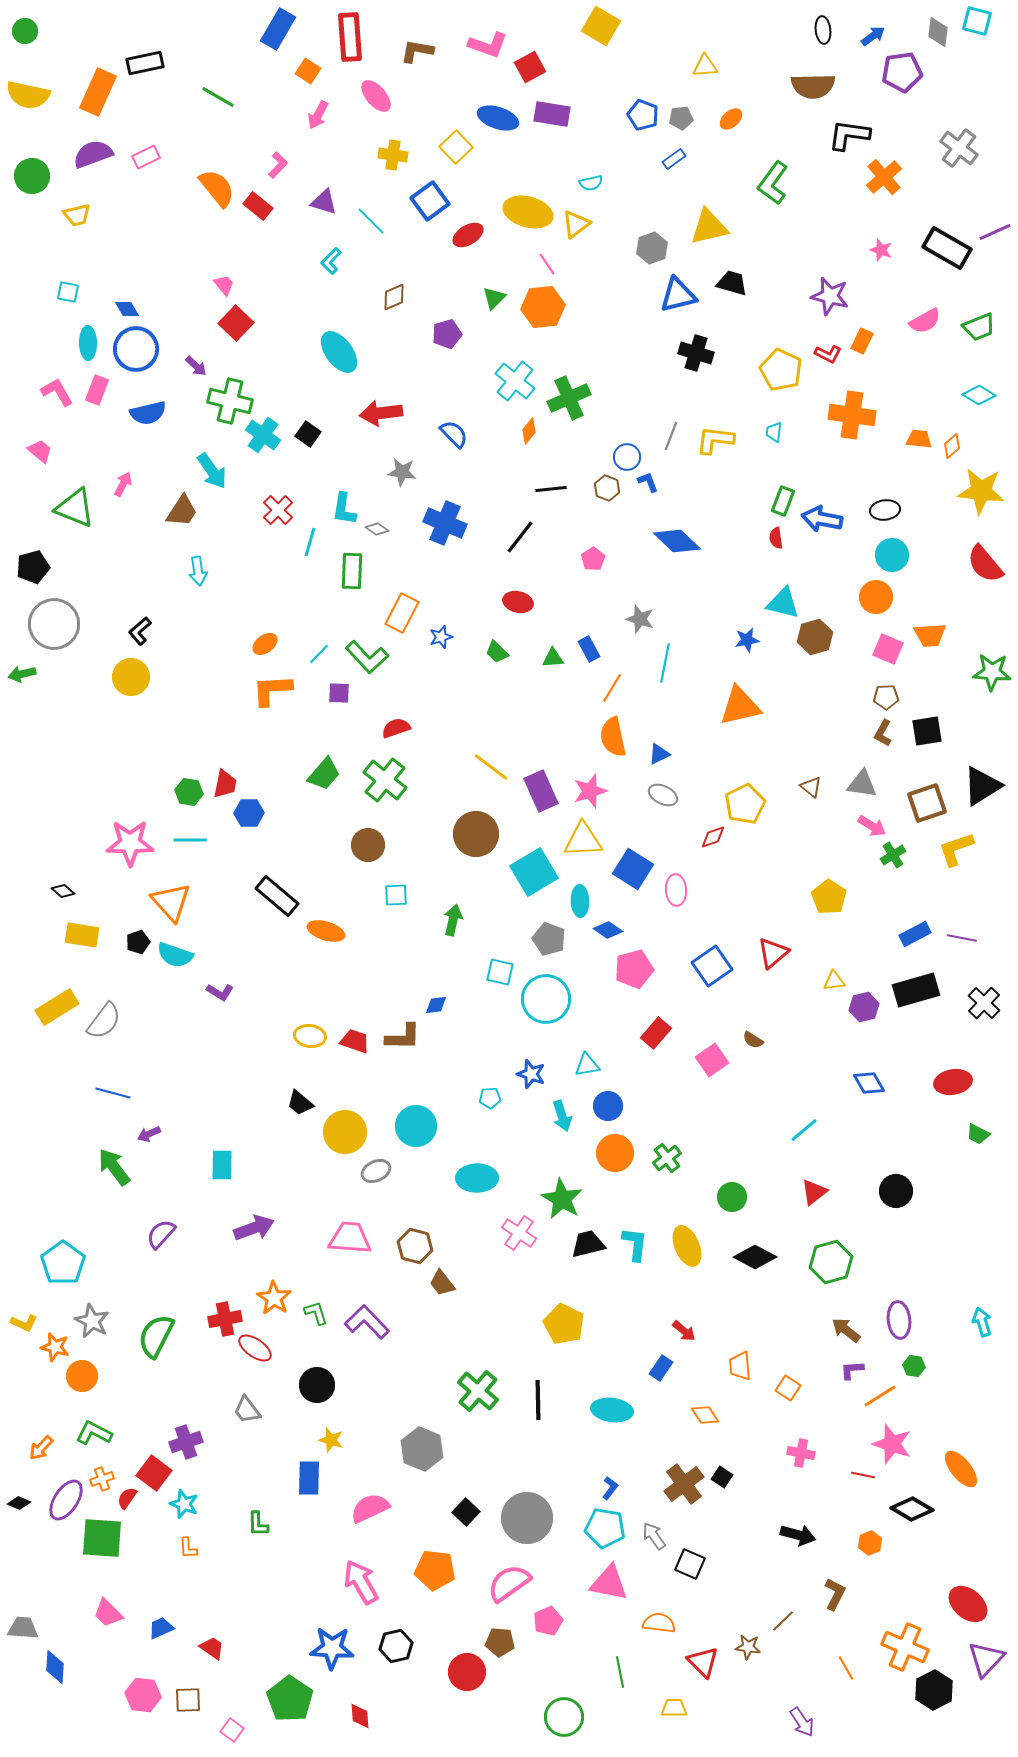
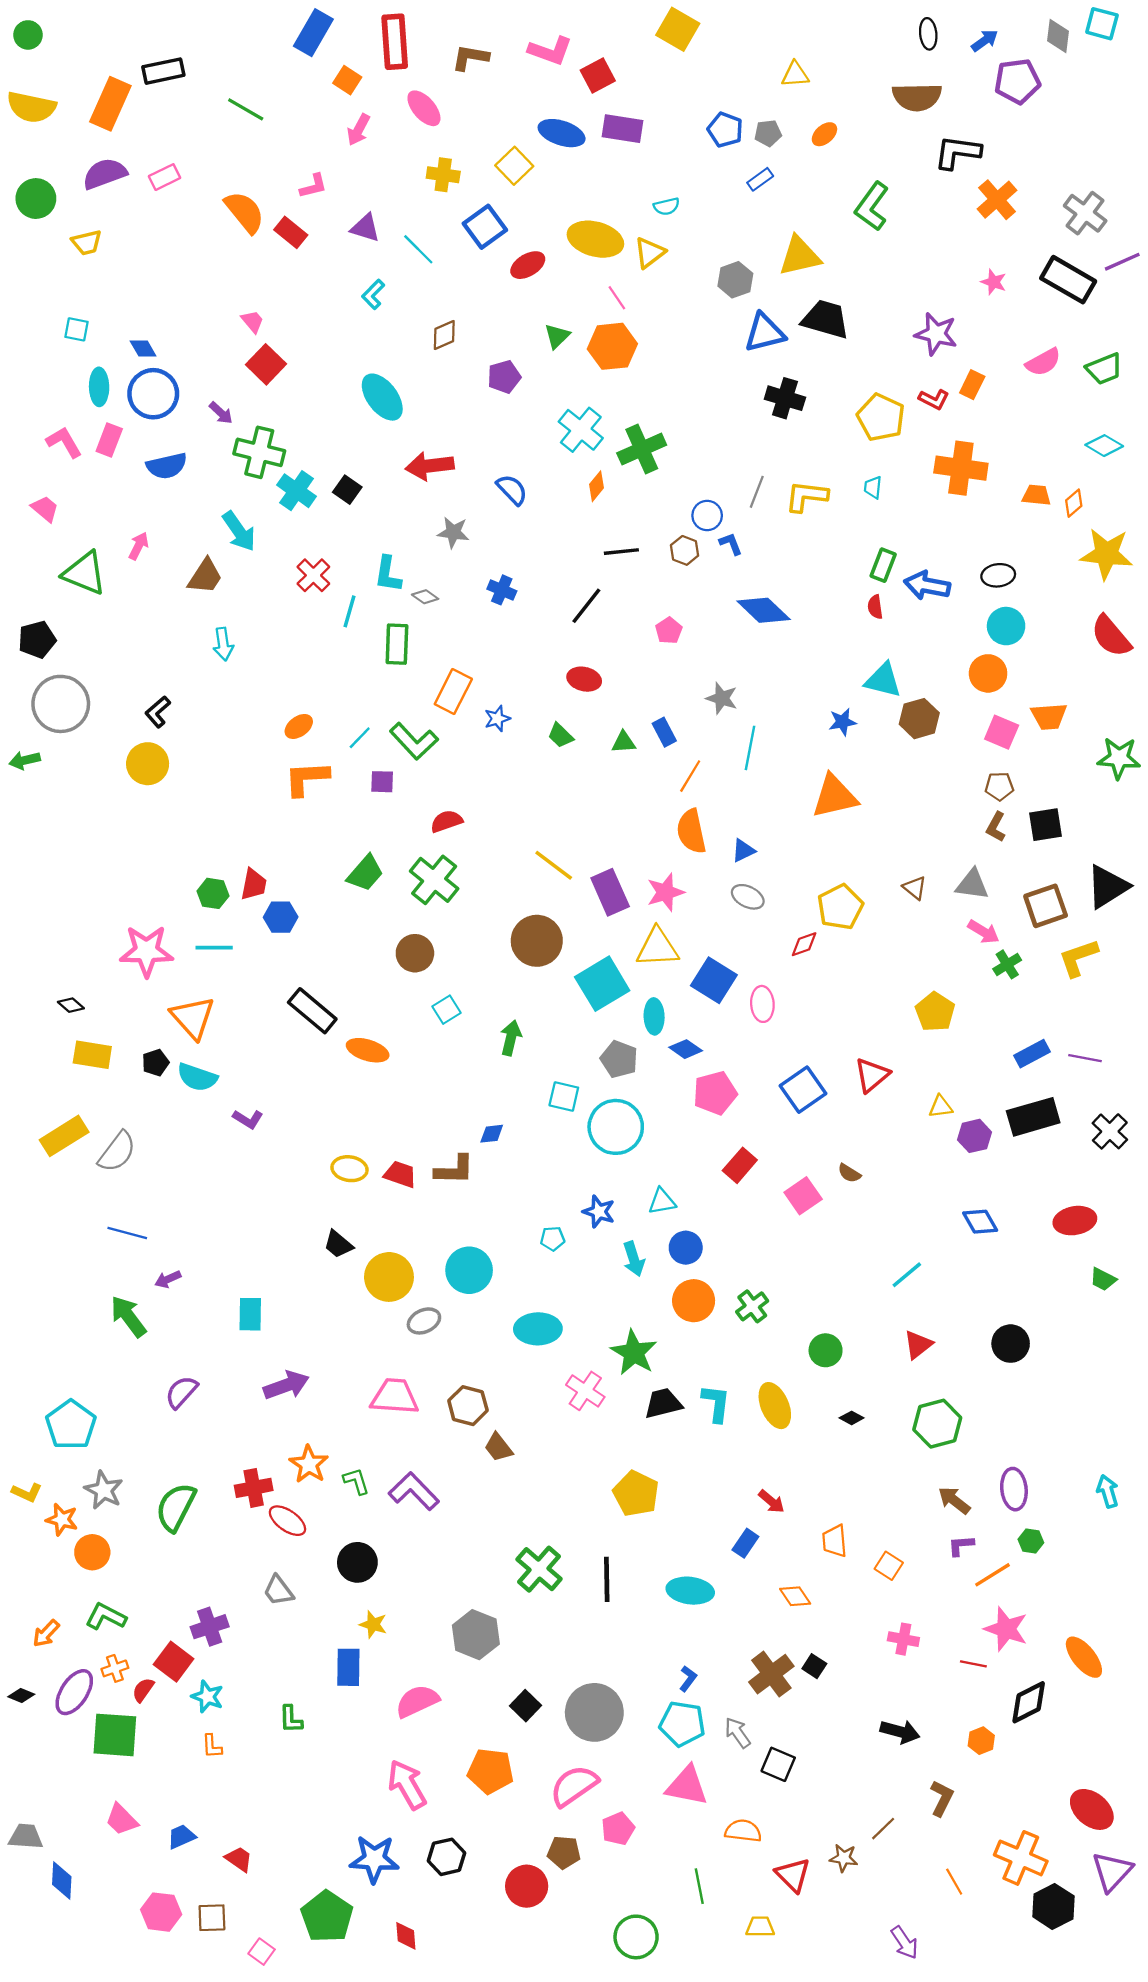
gray cross: (959, 148) -> (1085, 213), moved
pink L-shape: (278, 165) -> (313, 186), turned 32
black trapezoid: (732, 283) -> (826, 319), size x1.4
blue cross: (445, 523) -> (502, 590), size x0.6
cyan square: (396, 895) -> (447, 1010), turned -30
black diamond: (755, 1257) -> (852, 1418), size x0.5
black diamond: (912, 1509) -> (1029, 1702), turned -57

